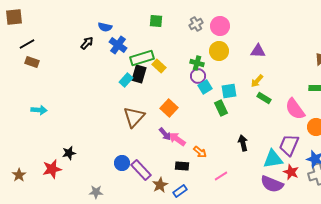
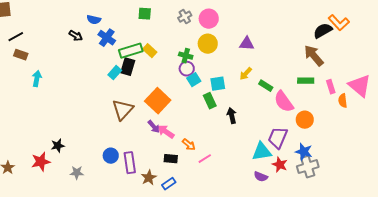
black arrow: (87, 43) -> (76, 36), turned 80
yellow rectangle: (159, 66) -> (150, 51), moved
green rectangle: (264, 98) -> (266, 86), moved
orange square: (169, 108) -> (158, 101), size x1.4
cyan arrow: (39, 110) -> (37, 79), moved, turned -84
black arrow: (243, 143) -> (232, 116), moved
purple rectangle: (141, 170) -> (130, 163), turned 35
pink line: (221, 176) -> (205, 159), moved
purple semicircle: (272, 184) -> (261, 177), size x0.6
gray star: (96, 192) -> (77, 173), moved

